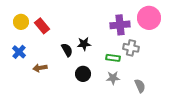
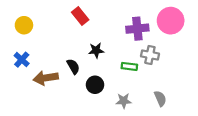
red rectangle: (42, 26) -> (80, 16), moved
black semicircle: (67, 50) -> (73, 66), moved
brown arrow: (40, 68) -> (46, 78), size x1.5
gray star: (113, 78) -> (124, 101), moved

